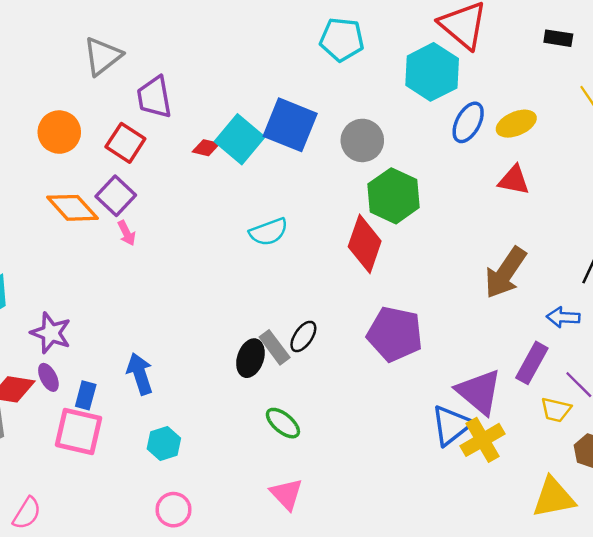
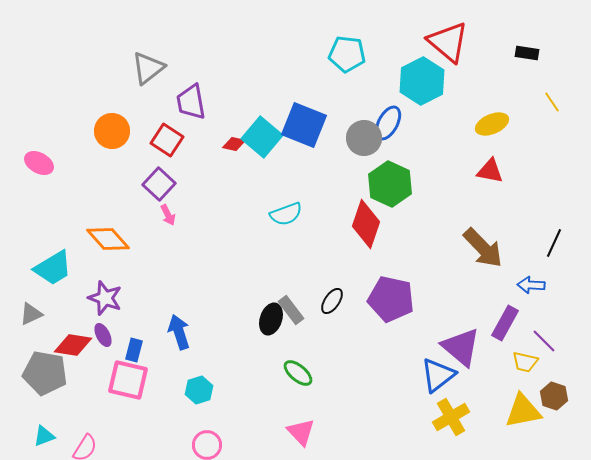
blue ellipse: (468, 122) -> (388, 123), moved
orange diamond: (72, 208) -> (108, 239), moved
brown arrow: (505, 273) -> (483, 248), turned -78
black ellipse: (303, 336) -> (332, 301), moved
yellow cross: (483, 440) -> (451, 417), moved
yellow triangle: (554, 498) -> (523, 411), moved

